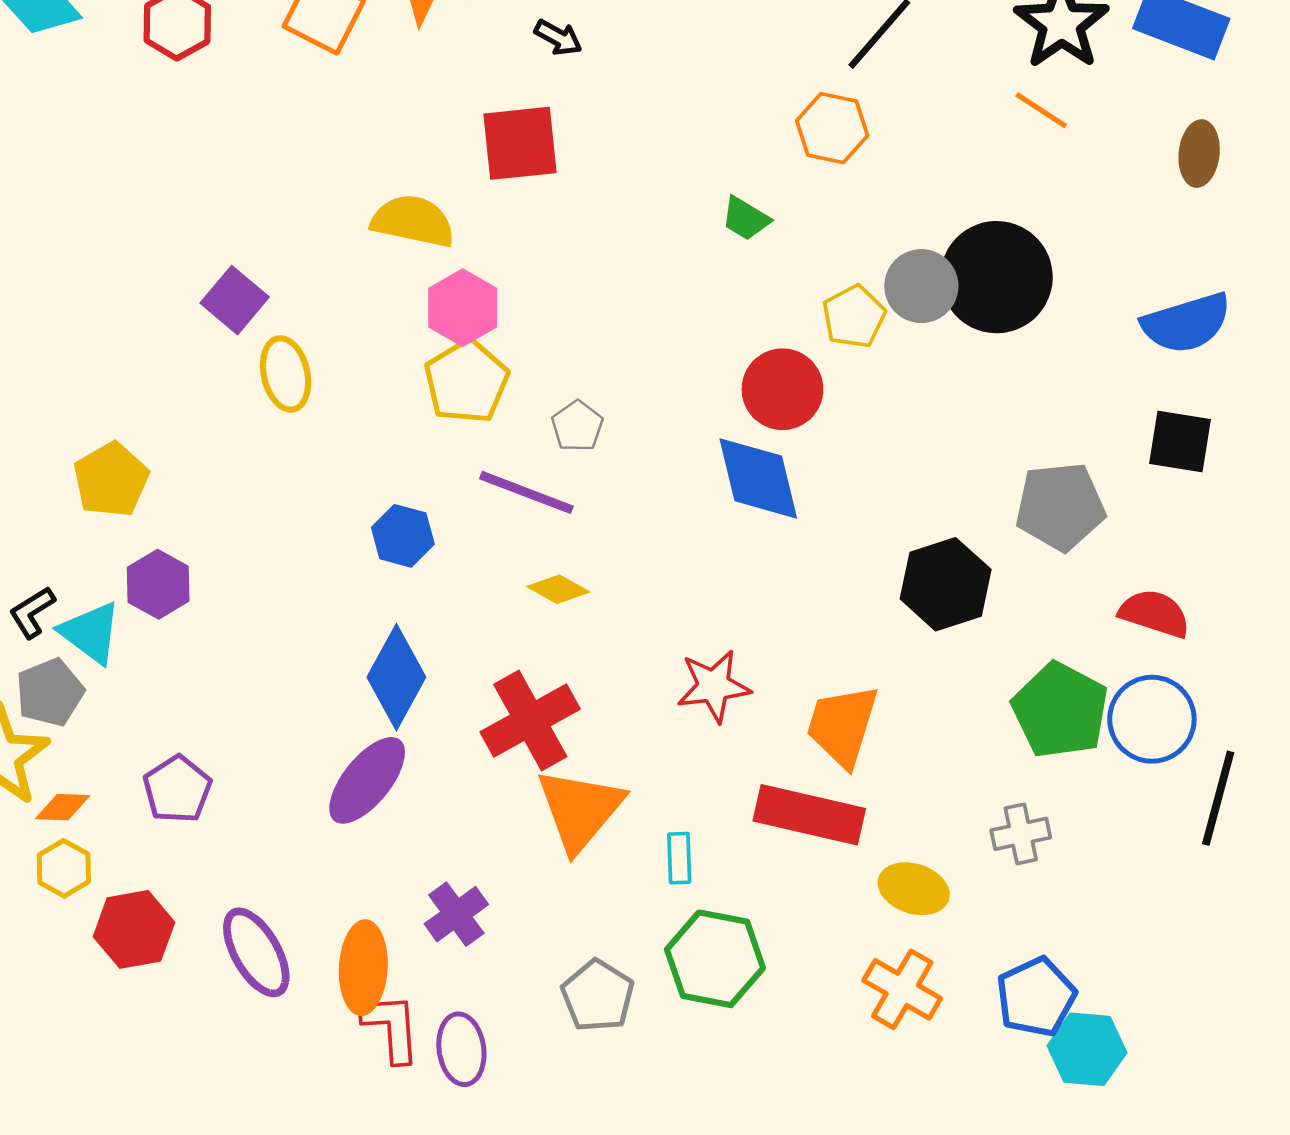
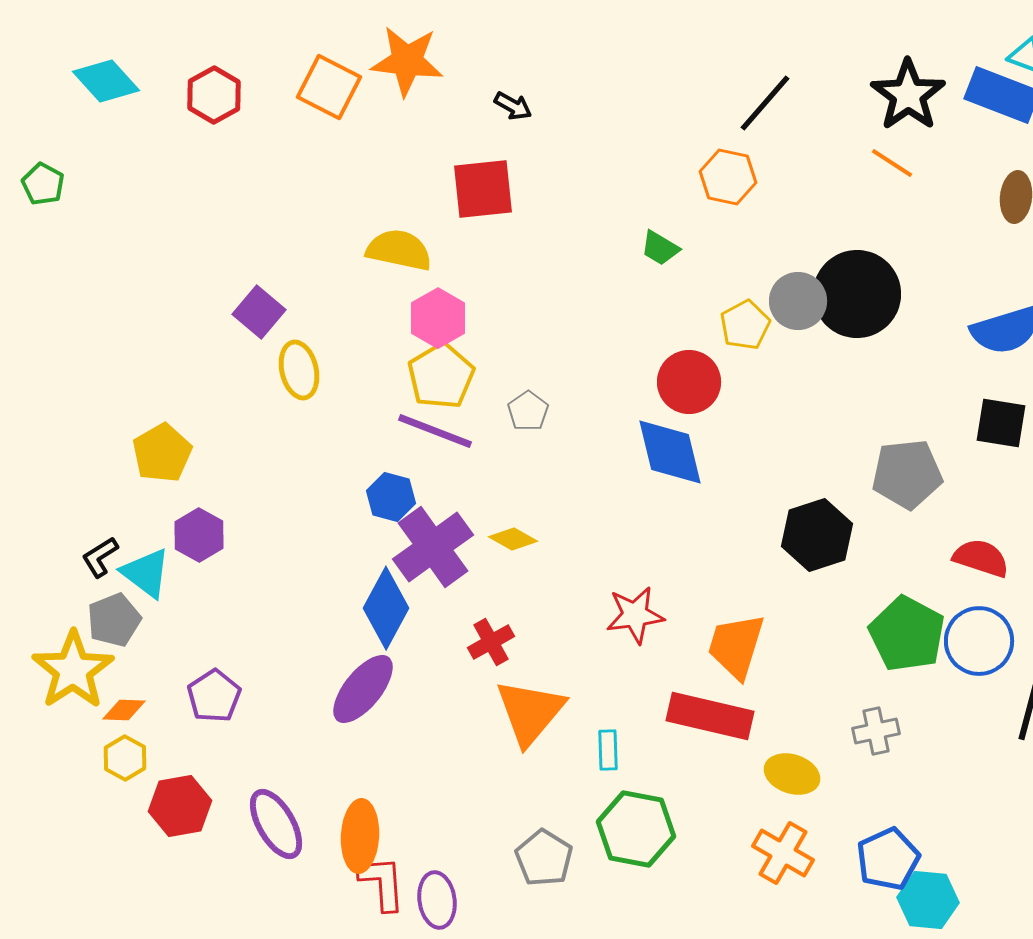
purple line: (526, 492) -> (435, 431), moved
red cross: (530, 721) -> (491, 642), size x0.6
purple cross: (456, 914) -> (433, 547), moved, size x1.6

